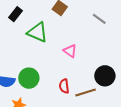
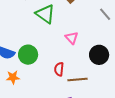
black circle: (105, 76) -> (99, 55), moved

